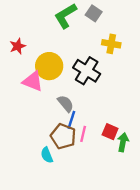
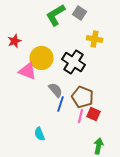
pink line: (83, 134) -> (80, 116), moved
brown pentagon: (63, 136) -> (82, 97), moved
green arrow: (123, 142) -> (98, 146), moved

